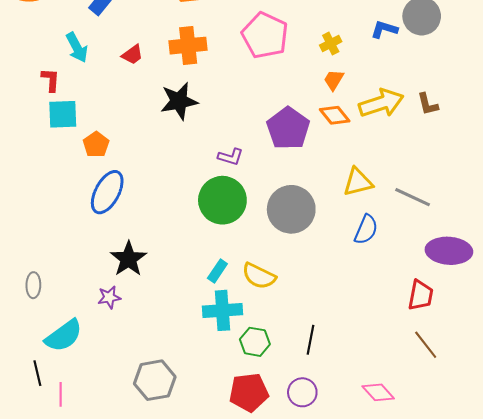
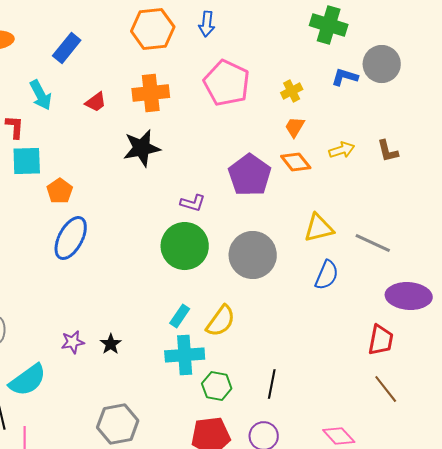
yellow arrow: (381, 103) -> (342, 150), size x0.6
black star: (128, 259) -> (111, 344), moved, size x0.6
yellow semicircle: (259, 276) -> (221, 321), turned -80

